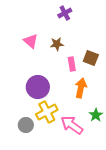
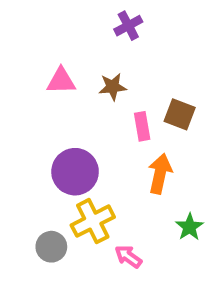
pink triangle: (31, 41) -> (61, 81), turned -42
pink arrow: (72, 125) -> (128, 257), moved, size x0.6

